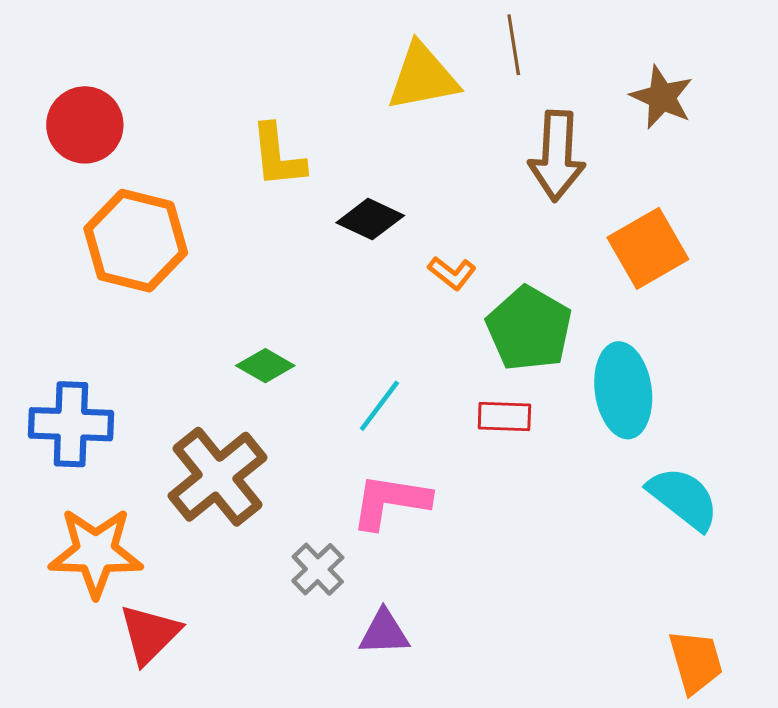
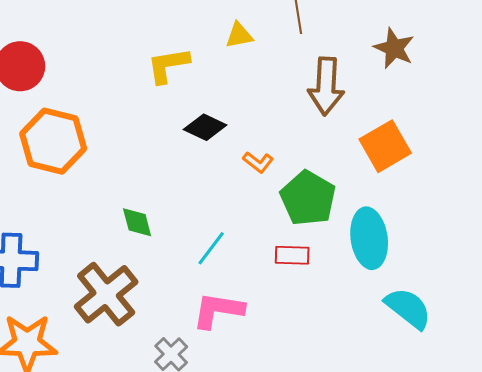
yellow triangle: (423, 77) -> (239, 35), size x0.6
yellow L-shape: (278, 156) -> (168, 65), moved, turned 87
green diamond: (265, 366) -> (137, 222), turned 45

